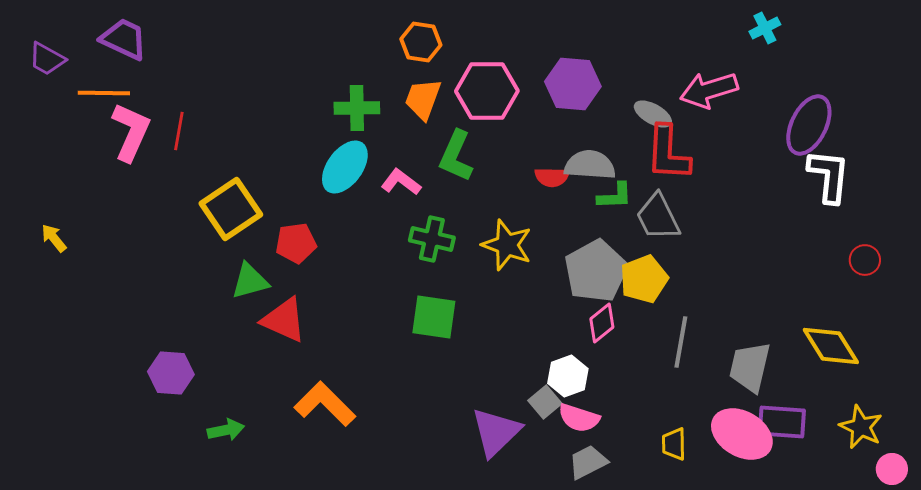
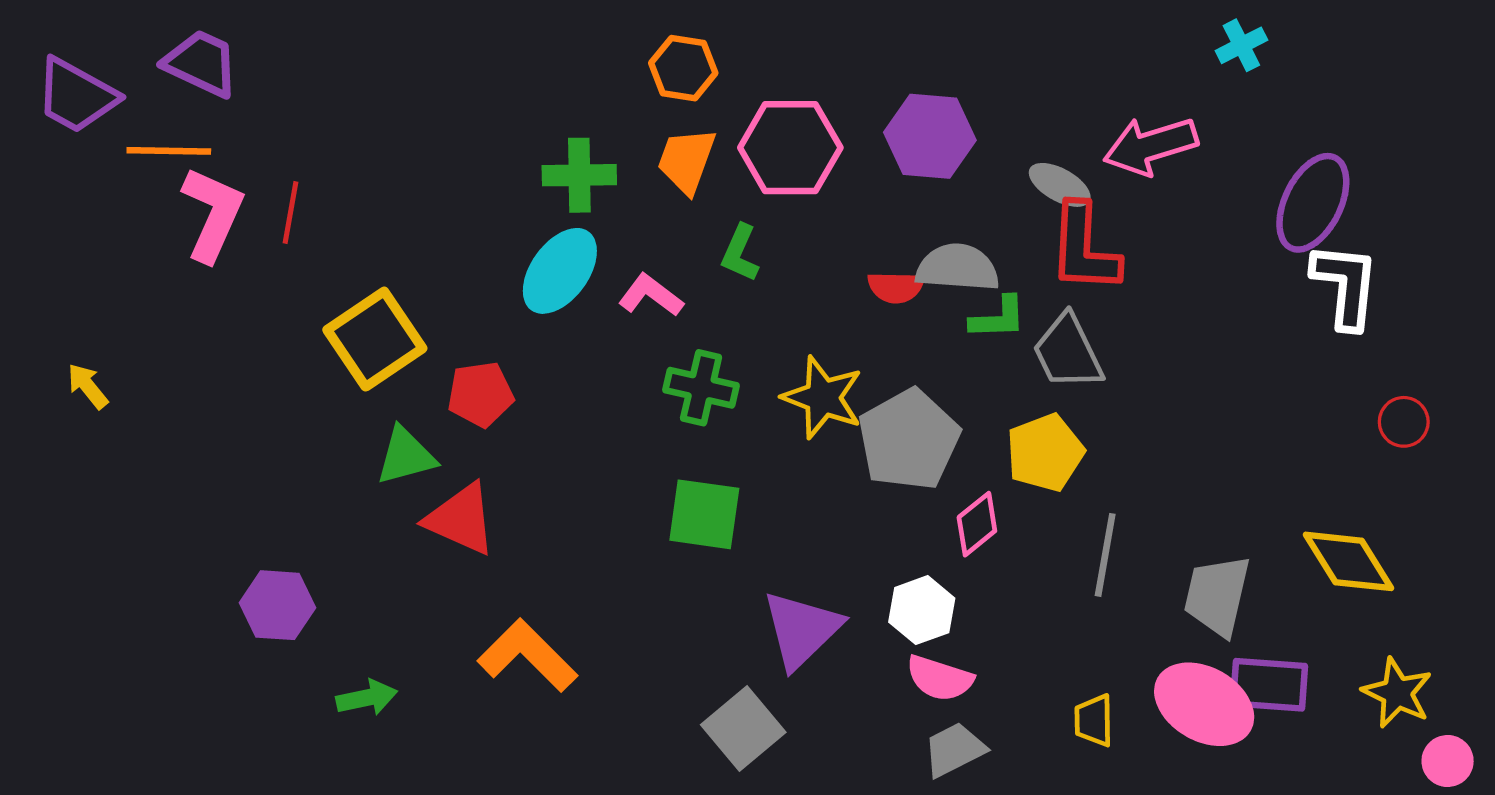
purple trapezoid: (47, 59) -> (76, 96), size x1.4
green L-shape: (456, 156) -> (740, 253), size x0.7
gray pentagon: (596, 271) -> (909, 440), moved
gray square: (545, 402) -> (743, 729), moved, size x1.5
purple triangle: (496, 432) -> (802, 630), moved

